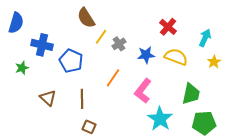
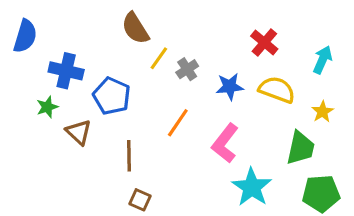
yellow star: (214, 62) -> (323, 112), moved
green star: (22, 68) -> (47, 107), moved
brown triangle: (48, 98) -> (79, 132), moved

